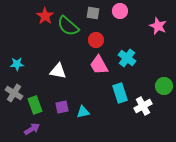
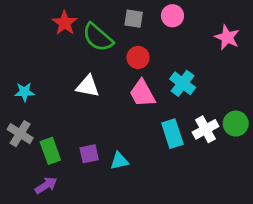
white triangle: (58, 71) -> (88, 86), moved
white cross: (143, 106) -> (206, 129), moved

